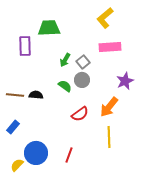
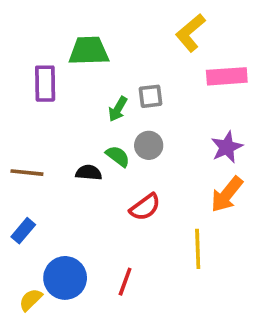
pink rectangle: (110, 47) -> (227, 76), moved
gray square: (83, 62) -> (150, 96), moved, turned 32
black semicircle: (36, 95) -> (89, 173), moved
orange arrow: (109, 107) -> (227, 194), moved

